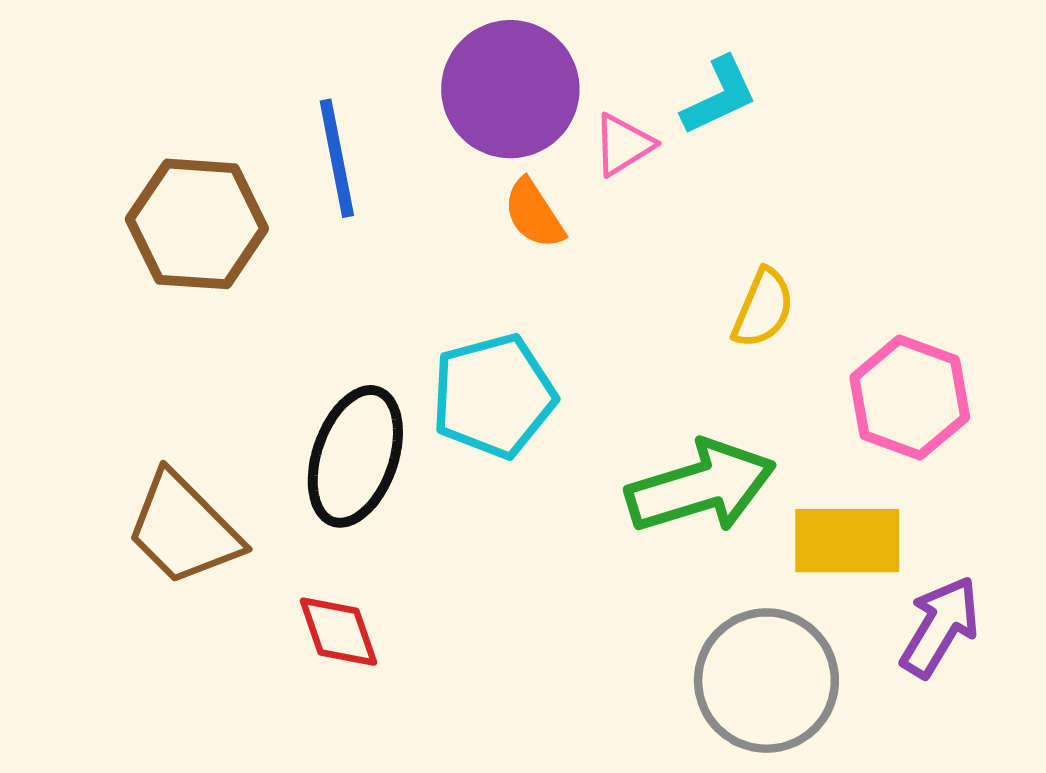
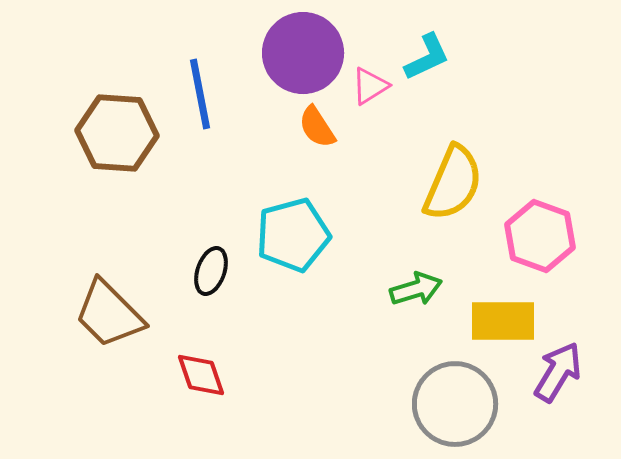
yellow semicircle: (763, 308) -> (453, 183), size x1.6
black ellipse: (355, 456) -> (211, 271), size x0.6
green arrow: (701, 487) -> (416, 289), size x0.6

